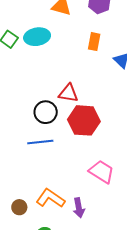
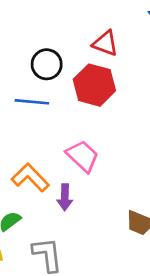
red triangle: (68, 93) -> (105, 43), moved
pink trapezoid: (101, 172) -> (82, 156), moved

